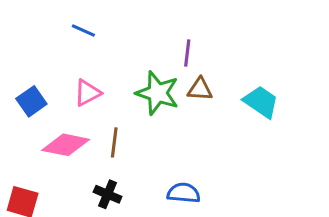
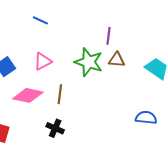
blue semicircle: (184, 193) -> (146, 118), moved

